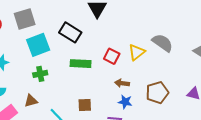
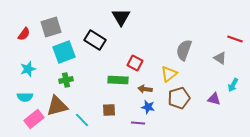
gray semicircle: (162, 43) -> (184, 50), turned -105
yellow triangle: (137, 52) -> (169, 74), moved
green rectangle: (81, 64) -> (118, 80), moved
brown triangle: (31, 101) -> (57, 106), size x1.6

